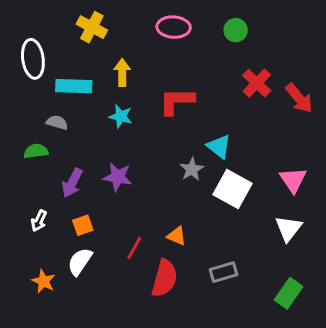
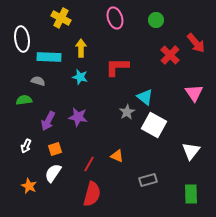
pink ellipse: (174, 27) -> (115, 18), turned 70
red arrow: (299, 98) -> (196, 43), moved
pink triangle: (293, 180) -> (194, 93), moved
red semicircle: (165, 278) -> (92, 194), moved
green rectangle: (289, 293) -> (191, 194), turned -36

